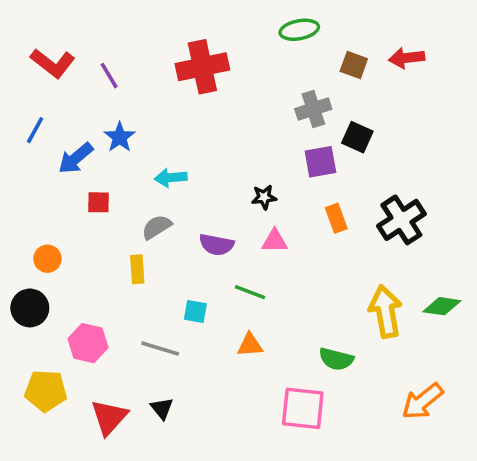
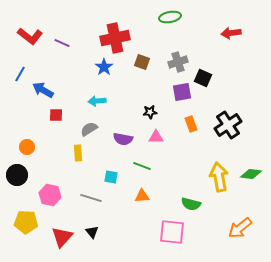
brown square: (354, 65) -> (142, 62), moved
purple line: (109, 76) -> (62, 43), turned -35
blue star: (120, 137) -> (104, 67), moved
blue arrow: (76, 158) -> (43, 90), turned 70

